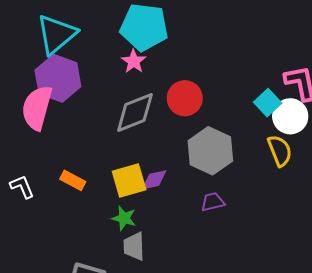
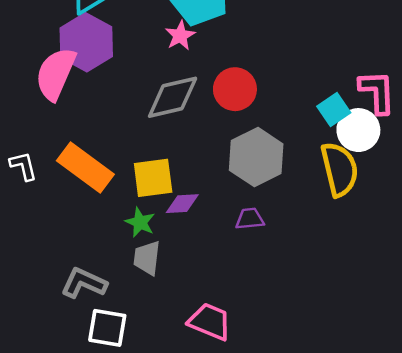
yellow semicircle: (280, 151) -> (340, 169), size x1.4
orange rectangle: (73, 180) -> (85, 168), size x1.8
purple diamond: (154, 180) -> (182, 204), moved

